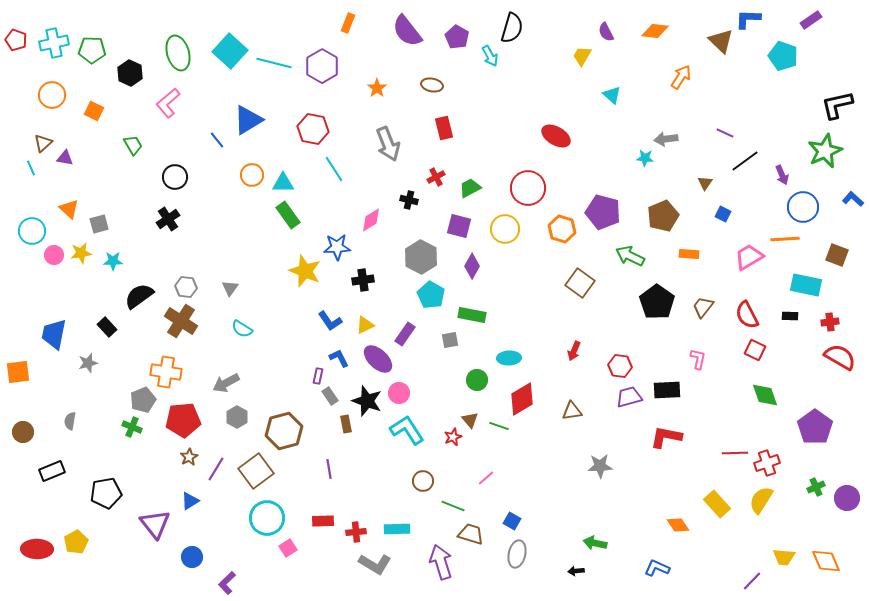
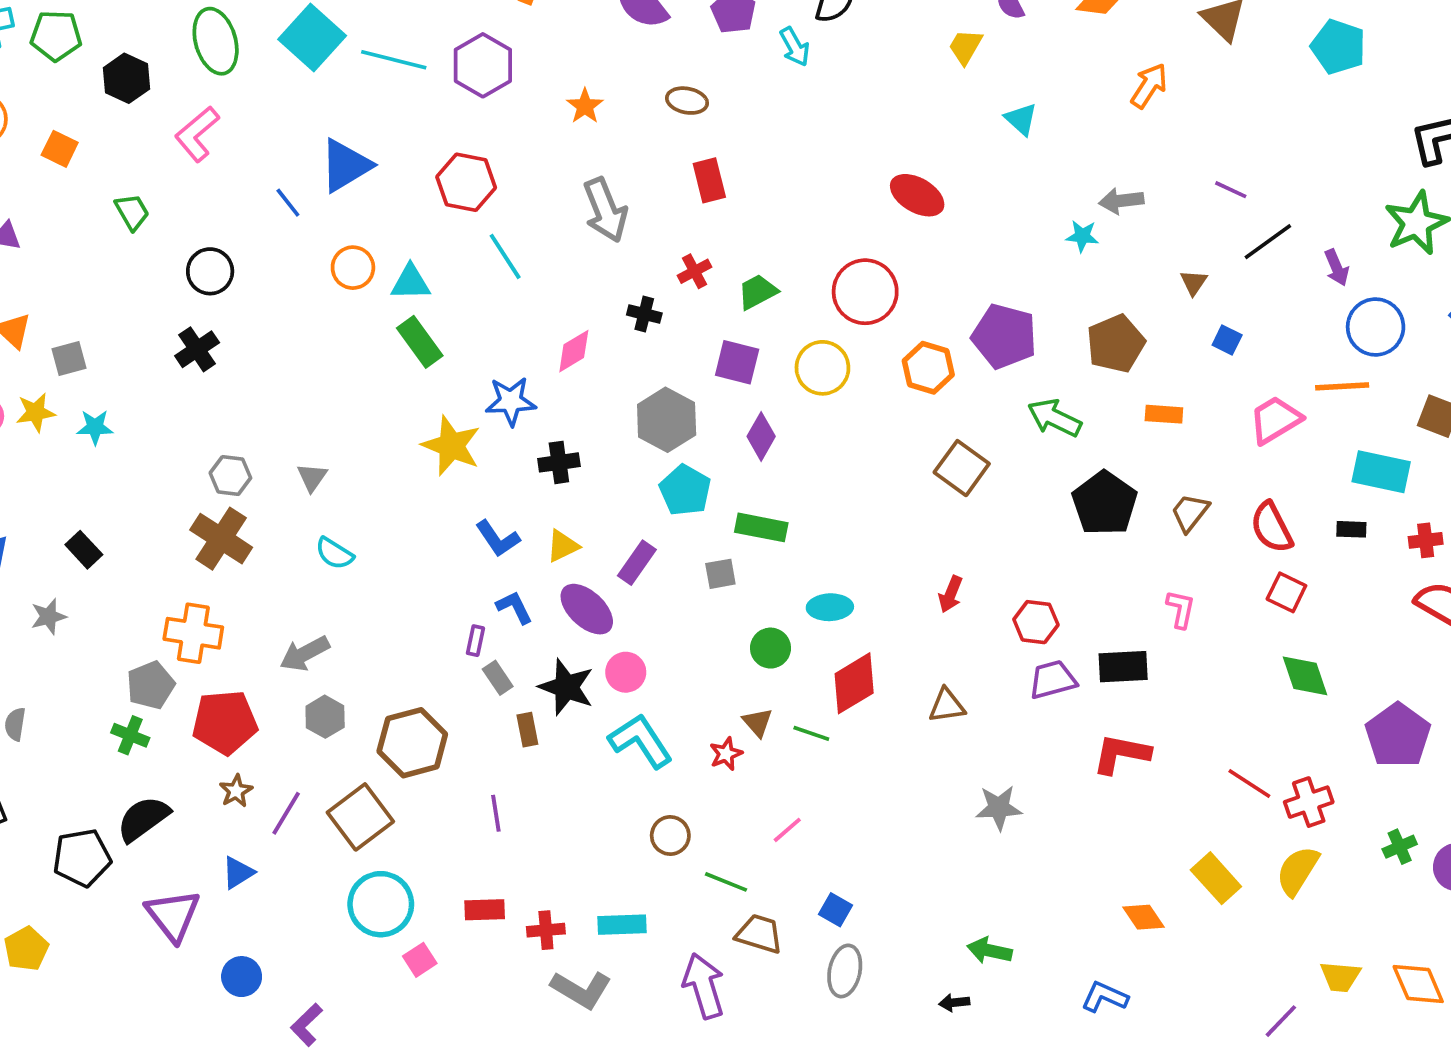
black semicircle: (139, 296) -> (143, 819), moved
red line: (735, 453) -> (1249, 784), turned 35

